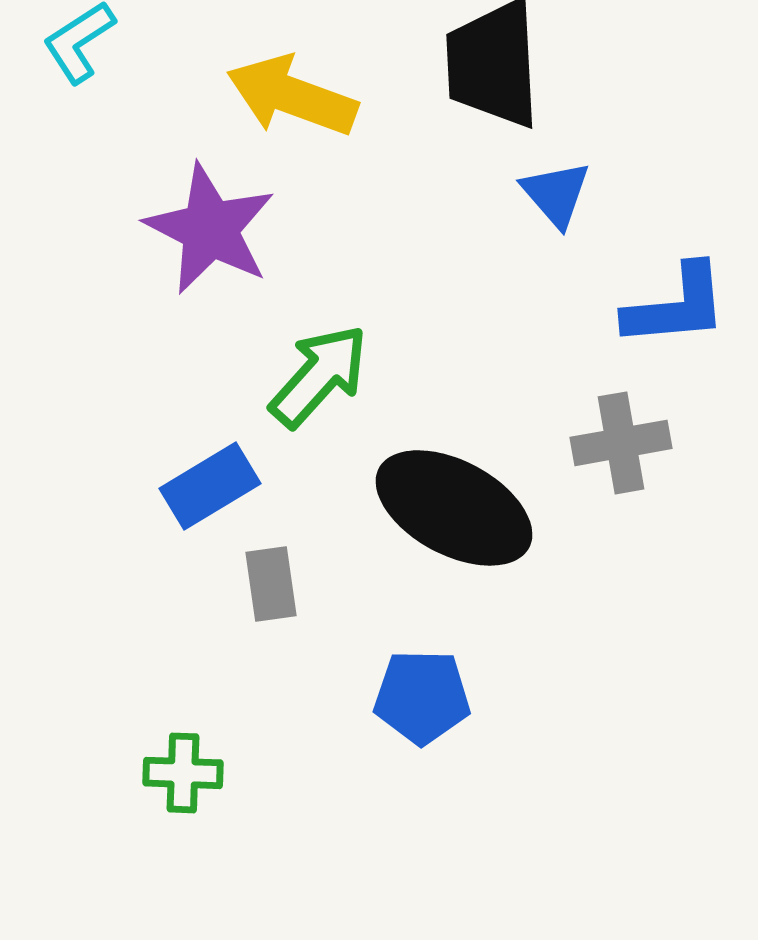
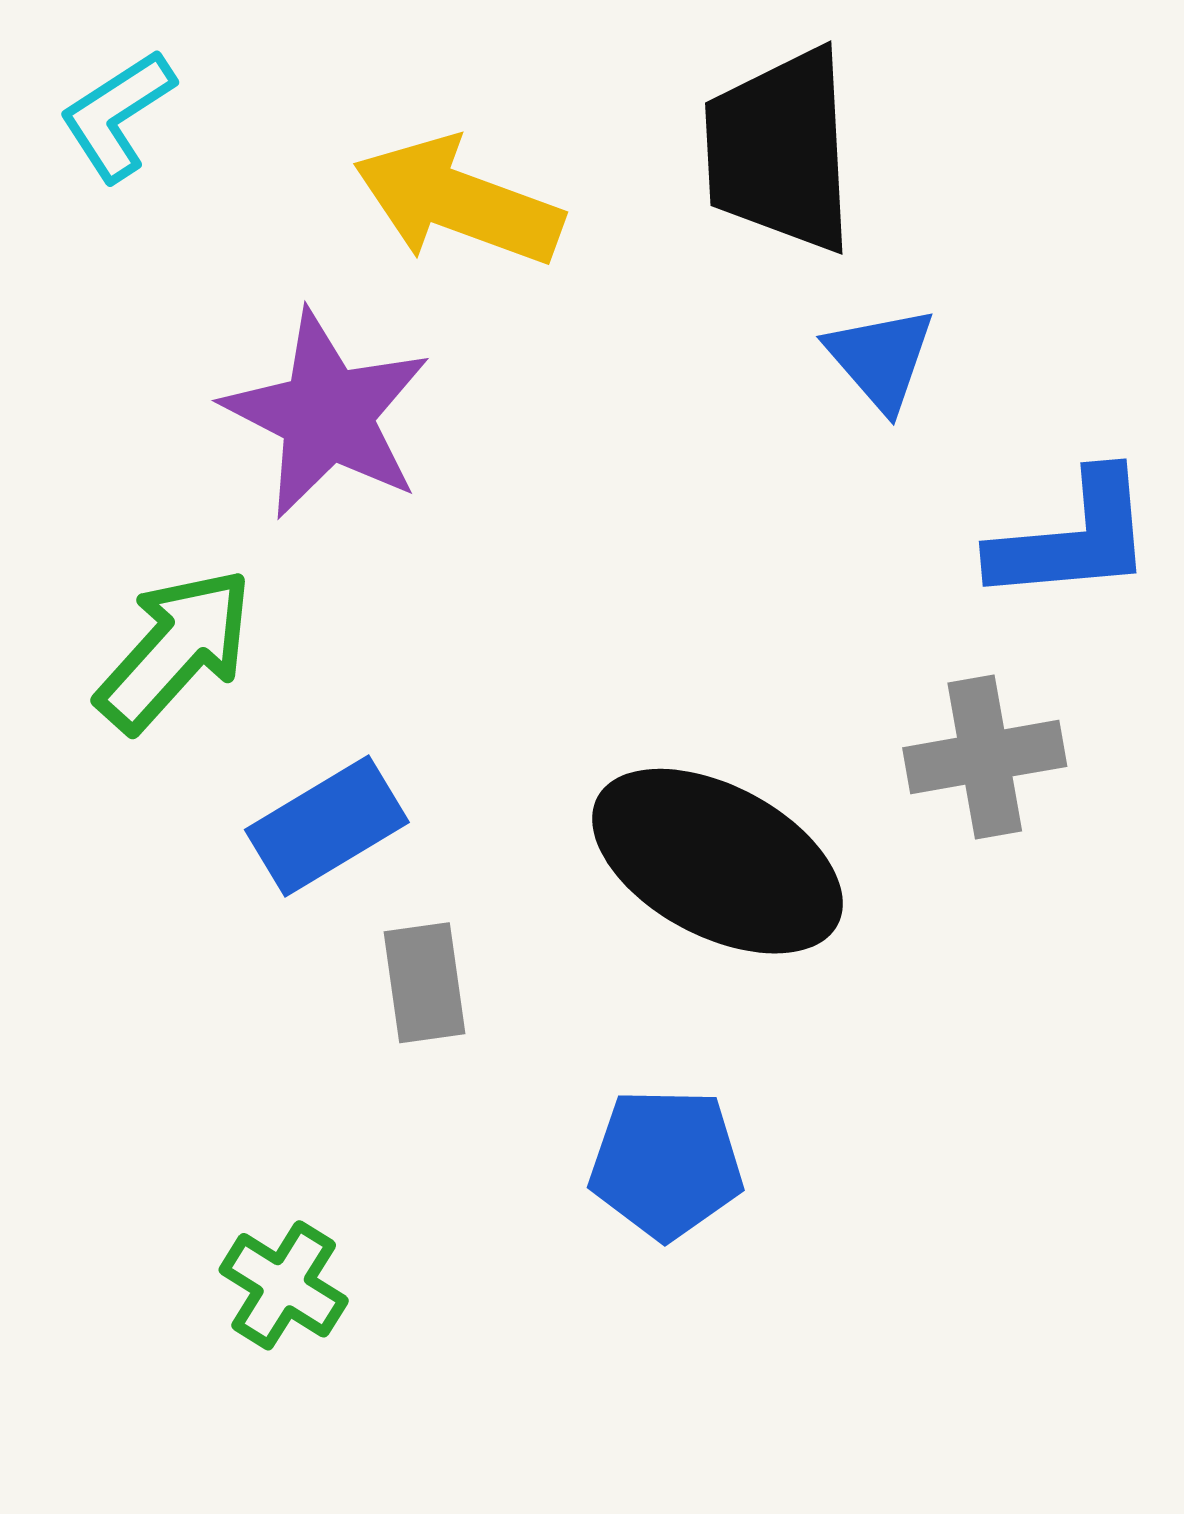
green arrow: (319, 376) -> (175, 650), moved
green cross: (183, 773) -> (284, 1285), turned 30

